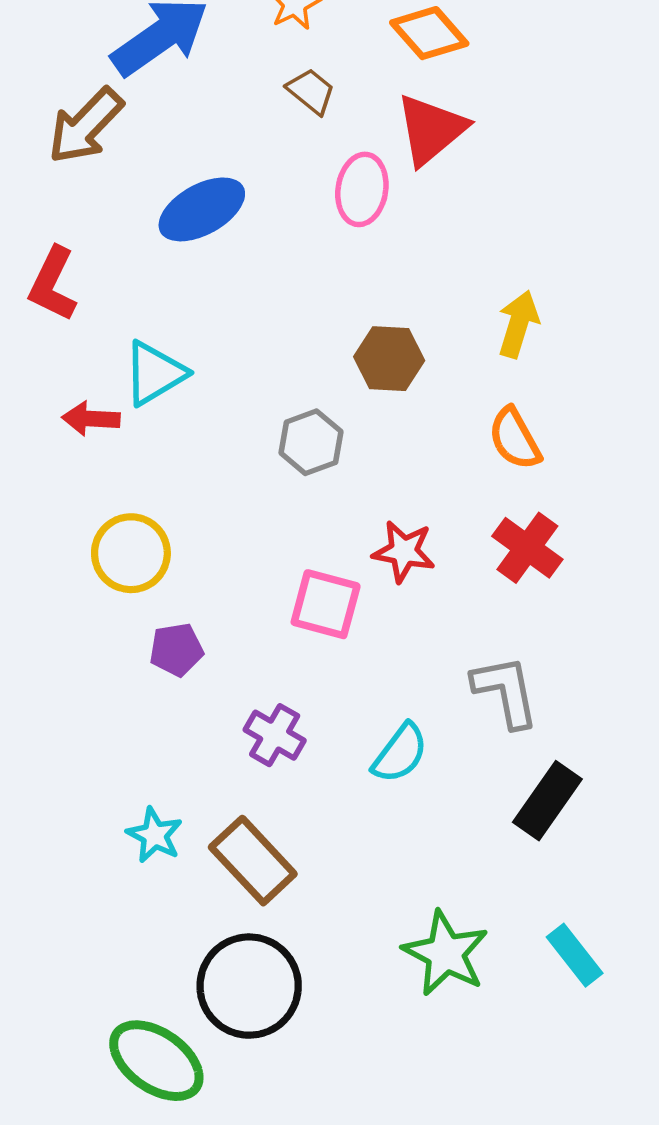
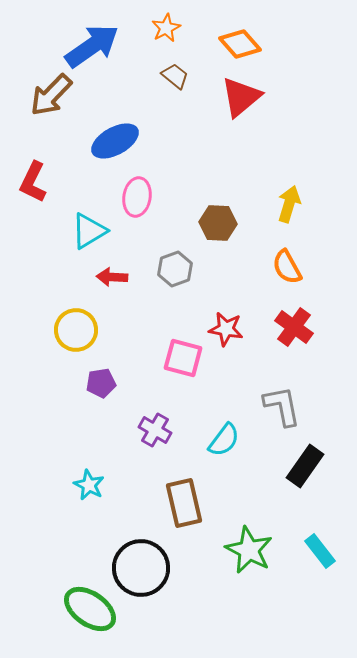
pink ellipse: (362, 189) -> (137, 197), moved
red arrow: (91, 419) -> (112, 277), moved
brown rectangle: (253, 861) -> (184, 503), moved, turned 30

